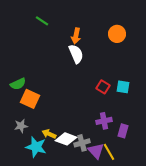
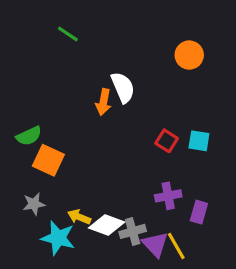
orange arrow: (76, 36) -> (103, 102), moved

